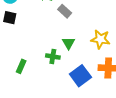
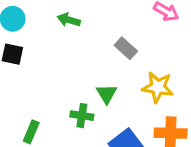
gray rectangle: (65, 11) -> (126, 48), moved

